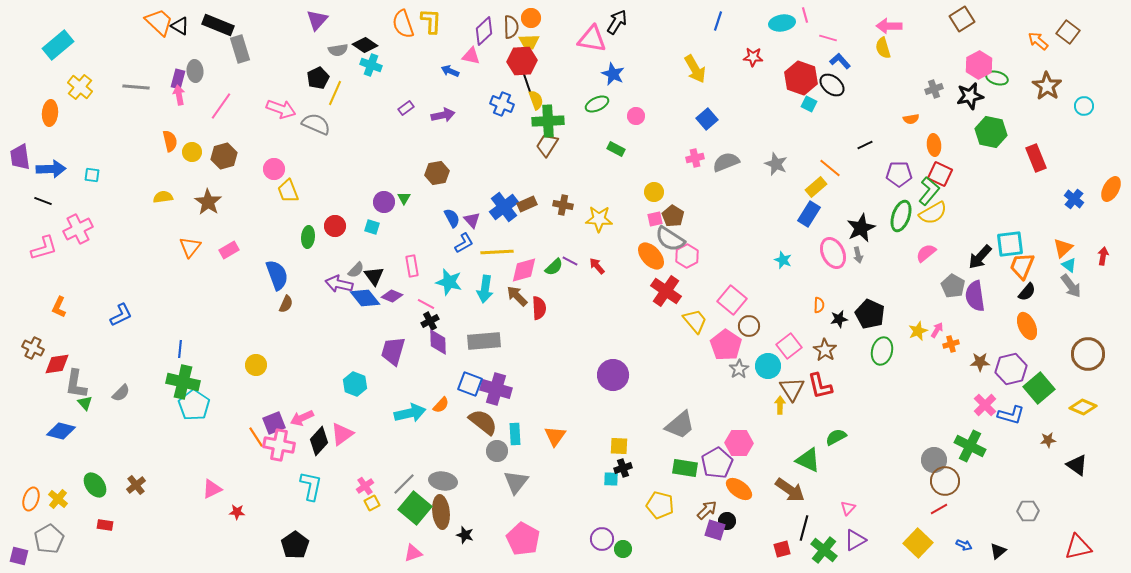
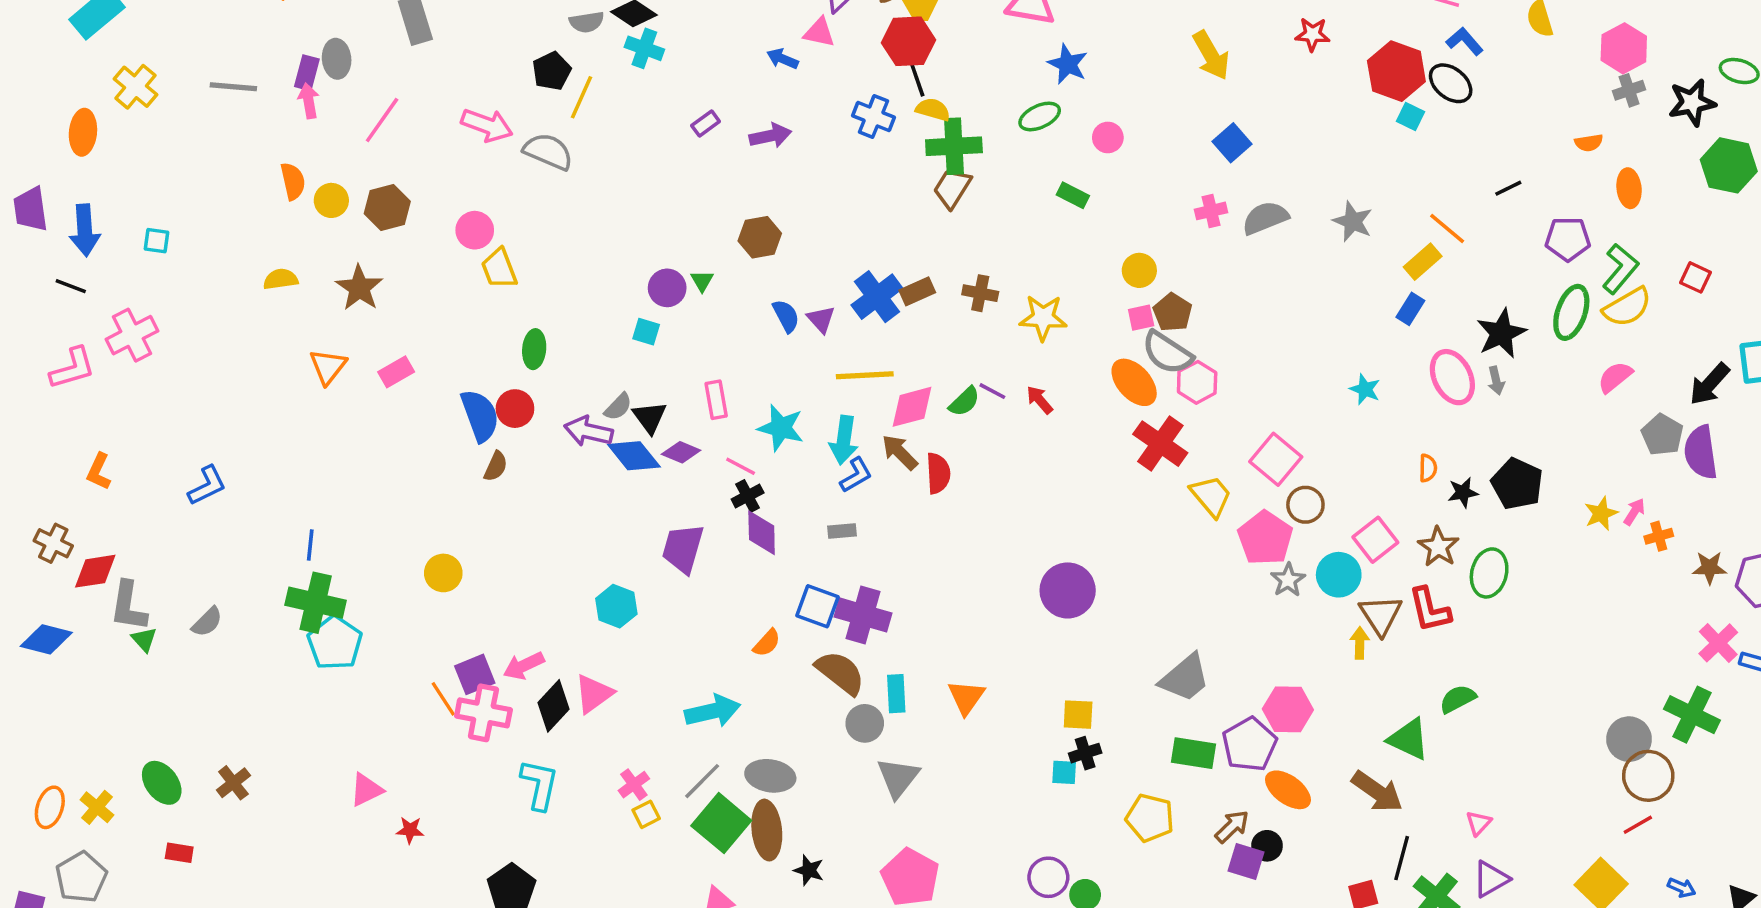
pink hexagon: (979, 65) -> (1624, 48), moved
yellow semicircle: (536, 100) -> (933, 110), turned -54
blue arrow: (51, 169) -> (85, 230), turned 88
red square: (940, 174) -> (1695, 277), moved, size x0.7
blue rectangle: (809, 214) -> (1410, 309), size x0.7
red circle: (335, 226) -> (515, 409), moved
blue L-shape: (464, 243) -> (856, 475), moved
gray rectangle: (484, 341) -> (842, 531), size x0.5
green ellipse: (882, 351) -> (1489, 573), moved
cyan arrow: (410, 413) -> (713, 711), moved
blue diamond: (61, 431) -> (46, 639), moved

